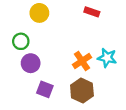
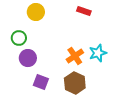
cyan star: (107, 58) -> (98, 53), turned -30

